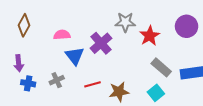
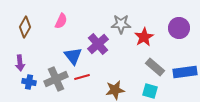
pink semicircle: (62, 35) -> (61, 21), moved, turned 119
gray cross: (57, 80) -> (56, 79), size x1.6
red line: (93, 84) -> (82, 77), moved
cyan square: (156, 93) -> (150, 91), turned -35

